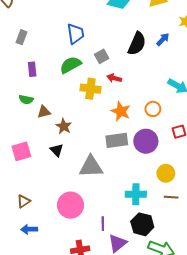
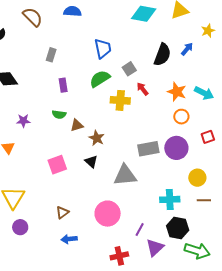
red arrow: (114, 78) -> (143, 89), turned 40
orange star: (121, 111) -> (177, 92), moved
purple line: (103, 224) -> (140, 229), turned 32

